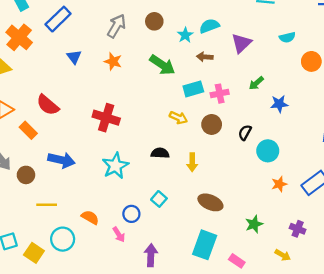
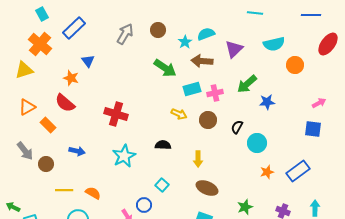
cyan semicircle: (287, 37) -> (274, 44), size x1.5
brown arrow: (205, 57) -> (202, 61), size x1.5
orange star: (113, 61) -> (71, 78), moved
green arrow: (256, 83) -> (247, 84), size x1.5
blue arrow: (61, 160) -> (77, 151), size x0.7
yellow arrow: (192, 162) -> (198, 159), moved
blue circle: (131, 214) -> (144, 205), moved
orange semicircle: (90, 217) -> (93, 193), moved

